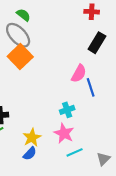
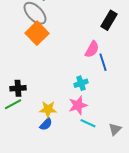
pink star: (64, 133) -> (78, 105), turned 30
yellow star: (32, 138) -> (48, 109), turned 30
cyan line: (75, 152) -> (88, 123), turned 49

